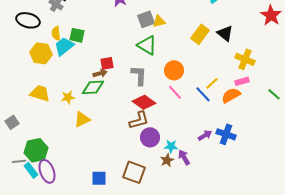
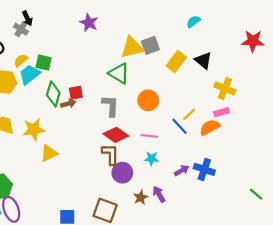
red star: (271, 15) -> (253, 41), turned -30
gray square: (146, 19) -> (150, 45), moved
yellow triangle: (159, 21) -> (132, 47), size x1.6
yellow semicircle: (56, 33) -> (21, 60), turned 56
green diamond: (93, 87) -> (53, 94), moved, turned -70
pink line: (175, 92) -> (149, 136), moved, turned -42
green line: (274, 94) -> (256, 194), moved
yellow star: (68, 97) -> (34, 129), size x1.5
brown L-shape: (139, 120) -> (110, 154), turned -75
cyan star: (171, 146) -> (151, 159), moved

